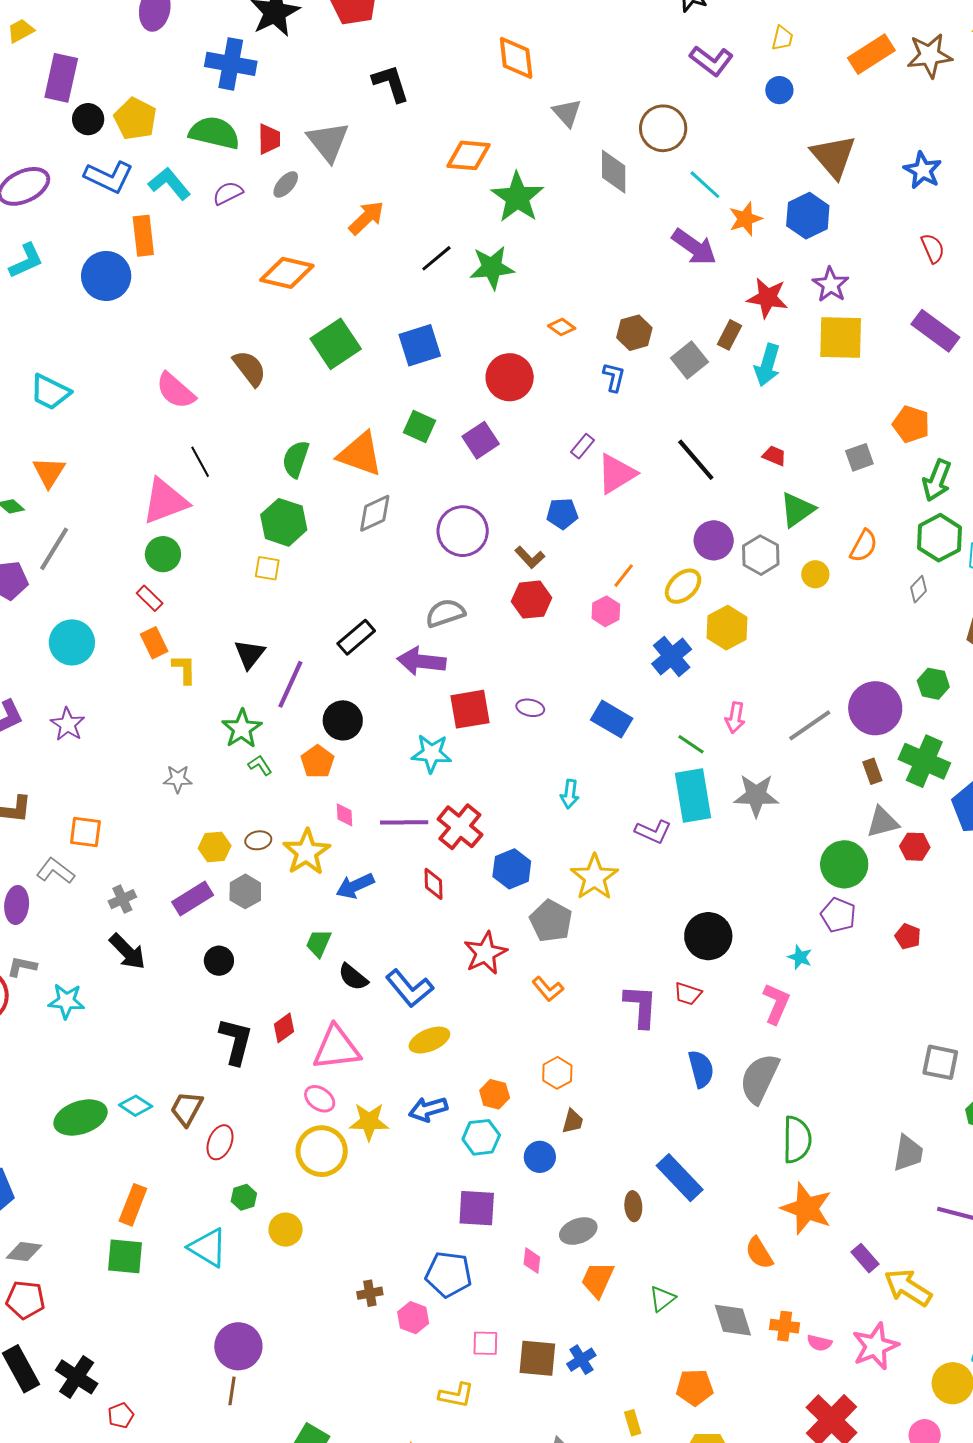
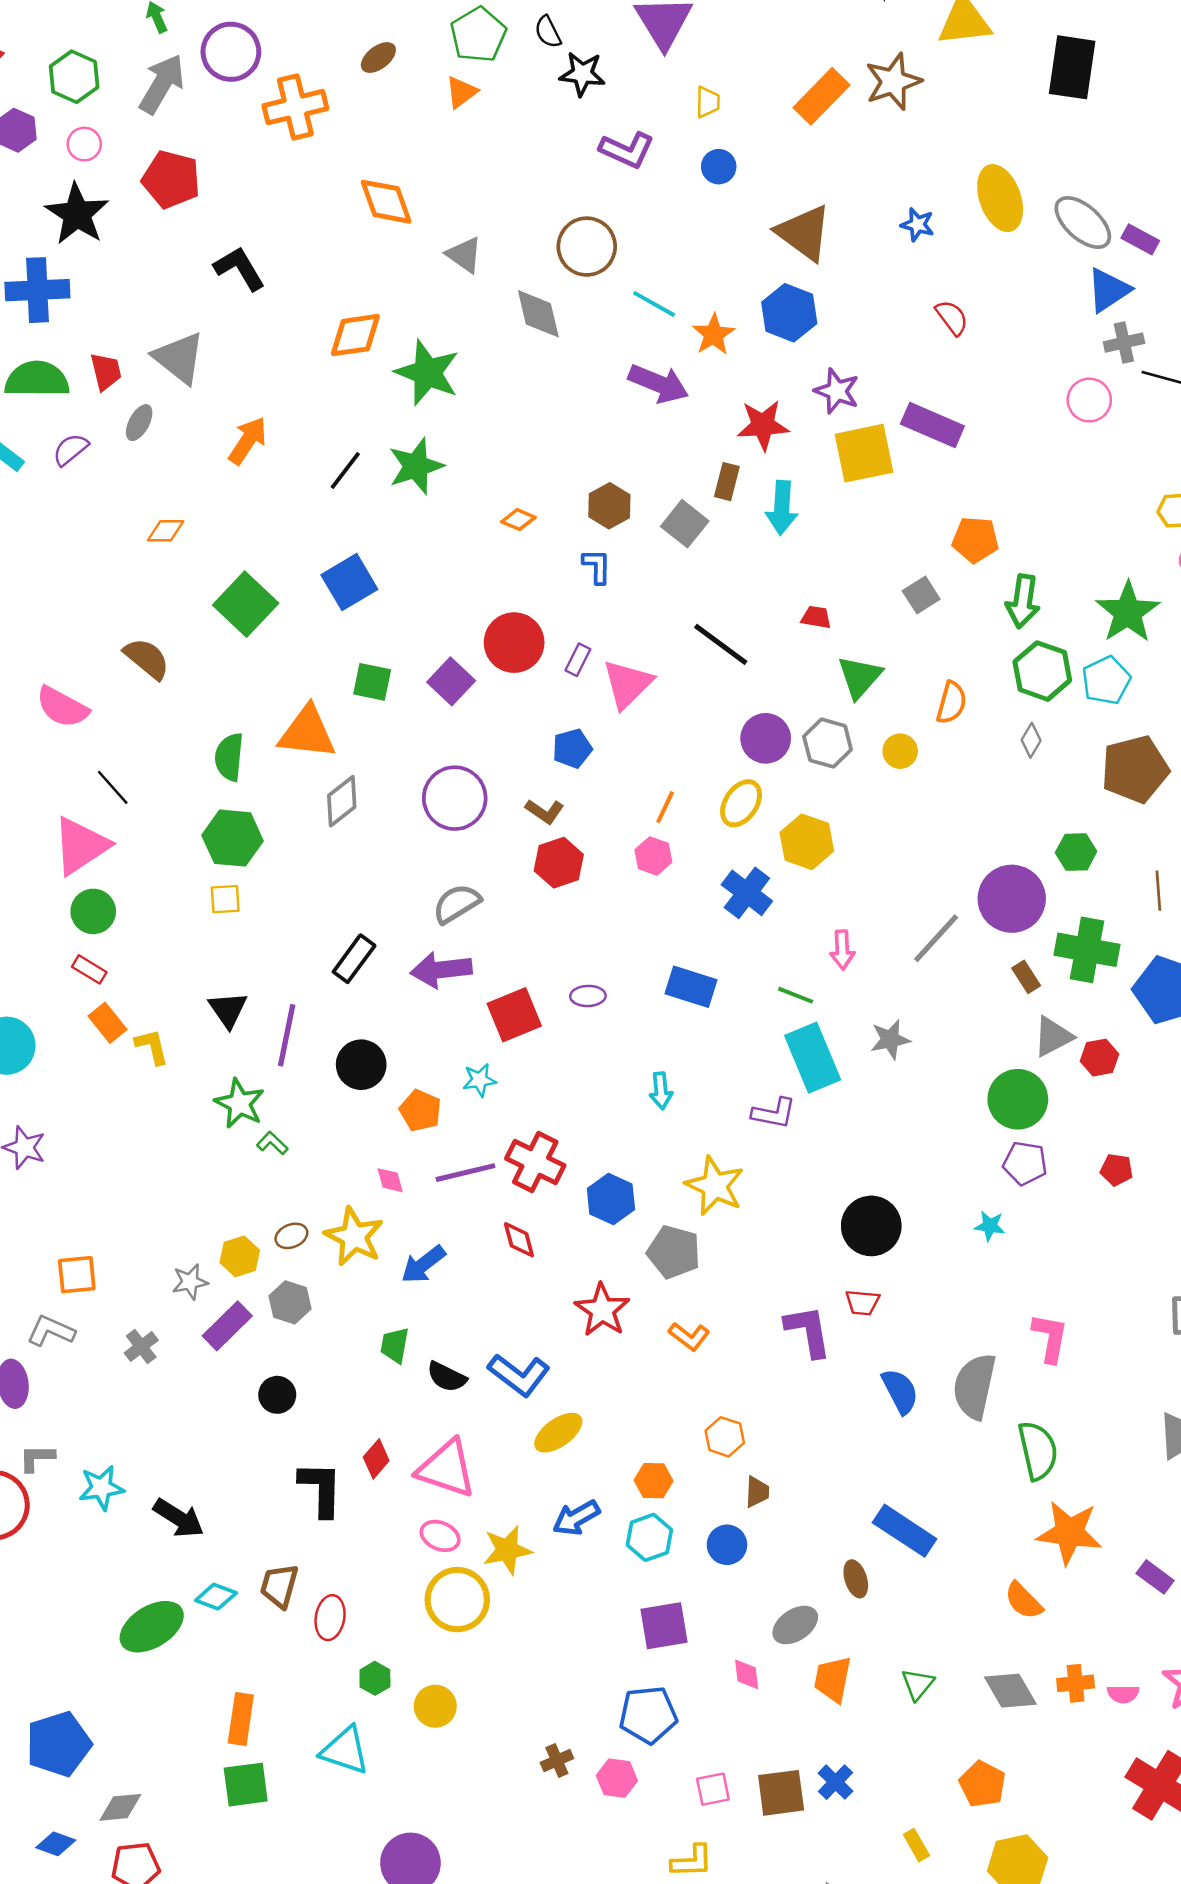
blue star: (923, 170) -> (917, 225), size x0.7
orange diamond: (287, 273) -> (166, 531), size x0.6
purple rectangle: (935, 331) -> (932, 425), moved
red circle: (510, 377) -> (514, 643), moved
cyan star: (431, 753) -> (479, 1080), size x0.7
orange pentagon: (318, 762) -> (420, 1111), moved
gray star: (178, 779) -> (190, 1282), moved
gray star: (756, 795) -> (890, 1039), size x0.7
black arrow: (127, 952) -> (179, 1518), moved
pink L-shape: (776, 1004) -> (1050, 1338), moved
pink triangle: (337, 1048) -> (446, 1469), turned 38
orange pentagon: (695, 1387) -> (982, 1784), turned -30

